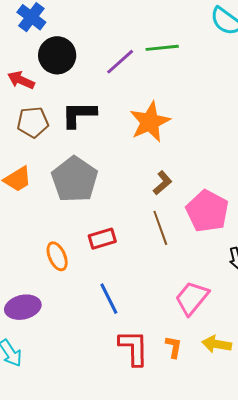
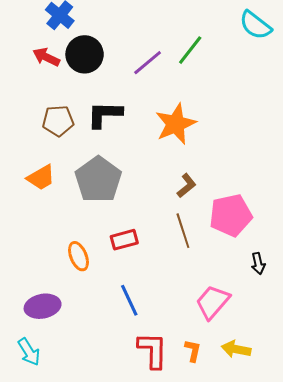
green line: (162, 48) -> (190, 50), turned -48
red arrow: (21, 80) -> (46, 57), moved
pink pentagon: (207, 211) -> (231, 215), turned 30

